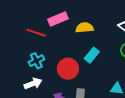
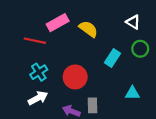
yellow semicircle: (84, 28) -> (88, 29), turned 48
cyan rectangle: (92, 55) -> (113, 58), moved

